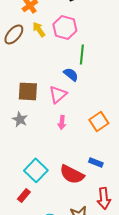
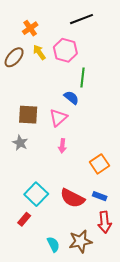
orange square: (99, 121) -> (100, 164), moved
blue rectangle: (96, 162) -> (100, 196), moved

